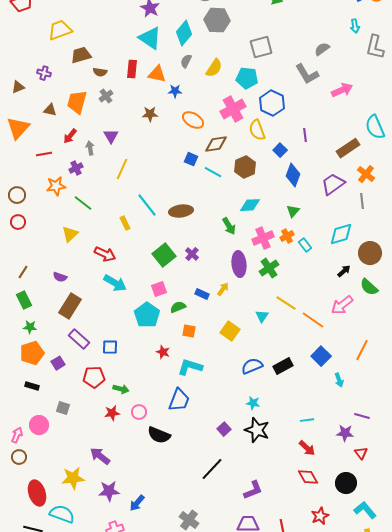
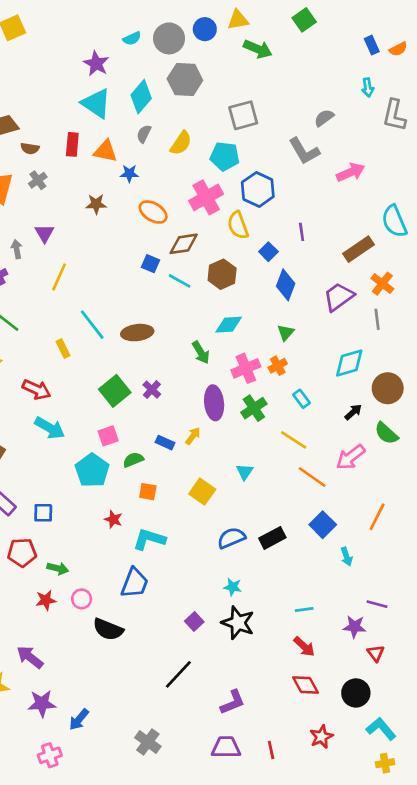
cyan rectangle: (305, 245) -> (302, 399), moved
yellow line: (286, 303) -> (294, 440), moved

